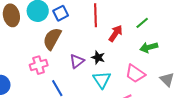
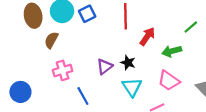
green line: (142, 23) -> (191, 27), moved
brown semicircle: (52, 39) -> (51, 40), moved, size x0.7
green arrow: (149, 47) -> (172, 51), moved

